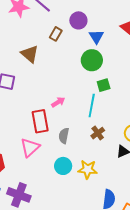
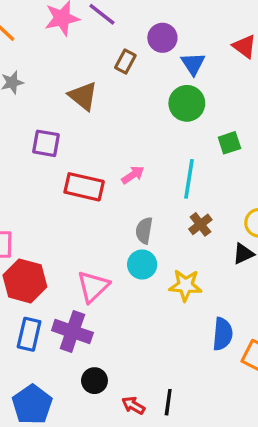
green square: (104, 85) -> (229, 143), moved
red rectangle: (40, 121) -> (84, 187), moved, turned -65
pink triangle: (30, 147) -> (93, 287), moved
cyan circle: (63, 166) -> (142, 264), moved

